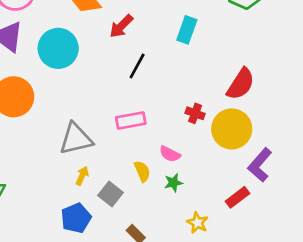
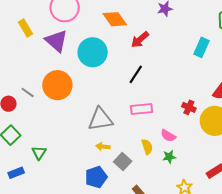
cyan rectangle: (187, 30) -> (201, 47), moved
black line: (137, 66) -> (136, 74), moved
yellow arrow: (82, 176) -> (103, 147), turned -112

